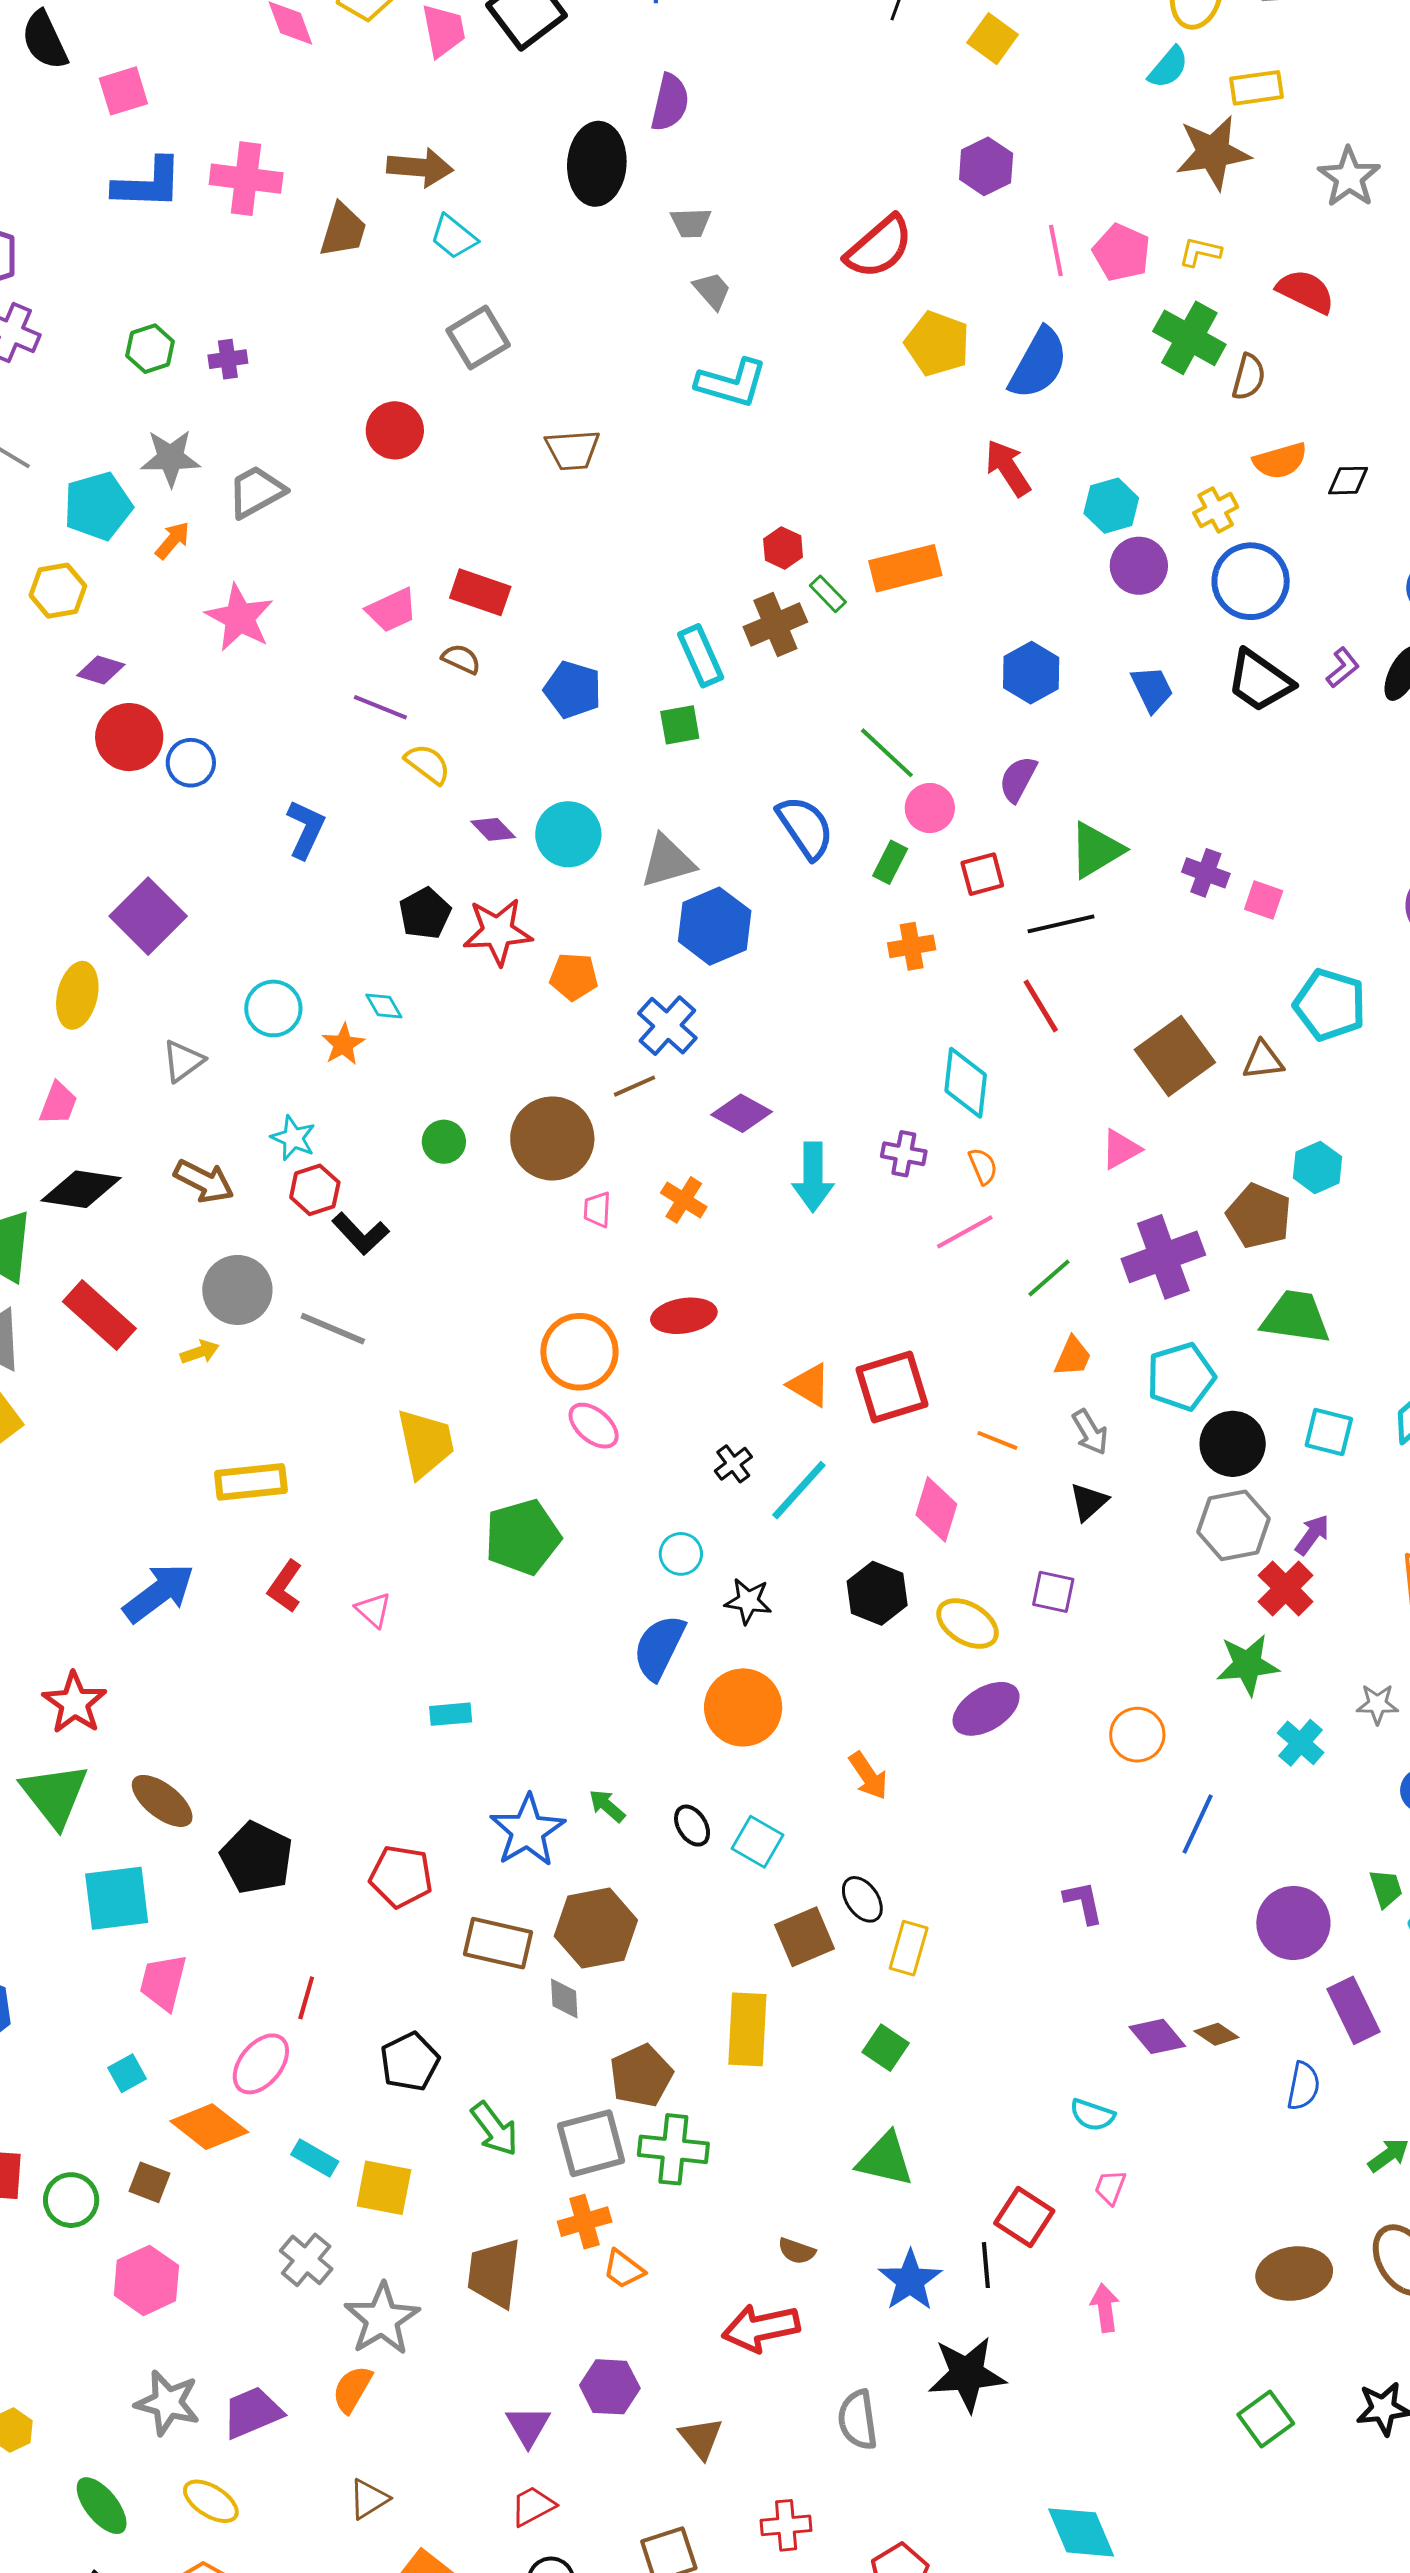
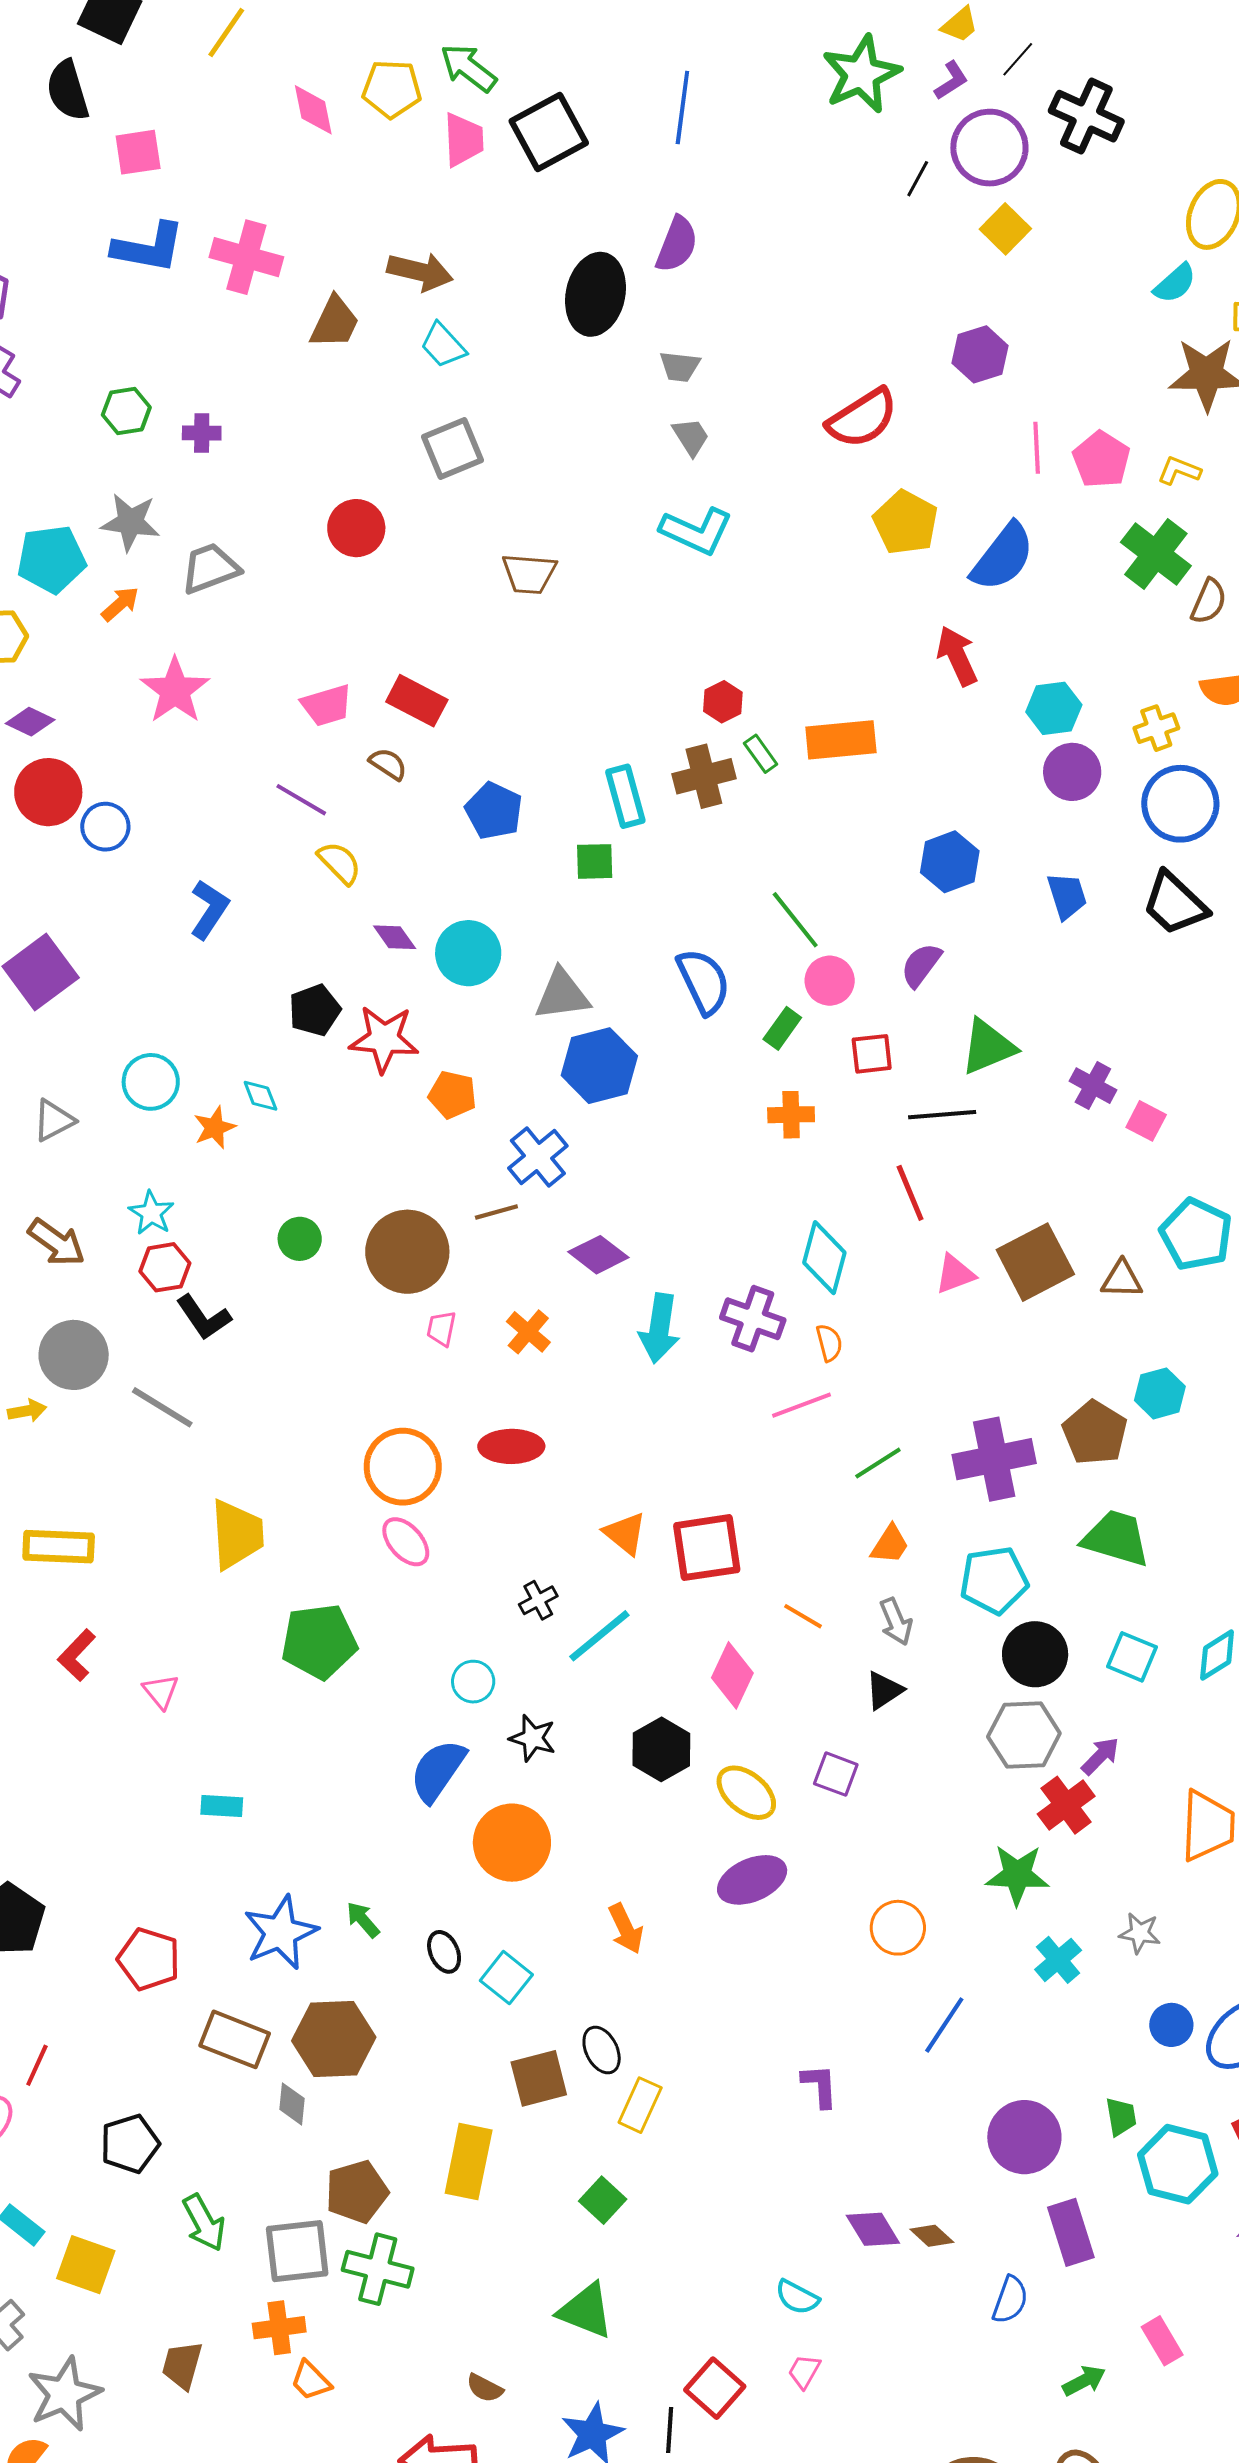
pink triangle: (1121, 1149) -> (955, 1274), moved
purple cross: (904, 1154) -> (753, 1319), size x1.4
brown trapezoid: (494, 2273) -> (182, 2365), size x0.7

